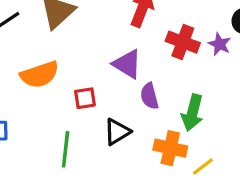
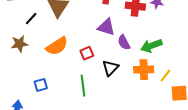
green arrow: (192, 113) -> (151, 46), turned 70

